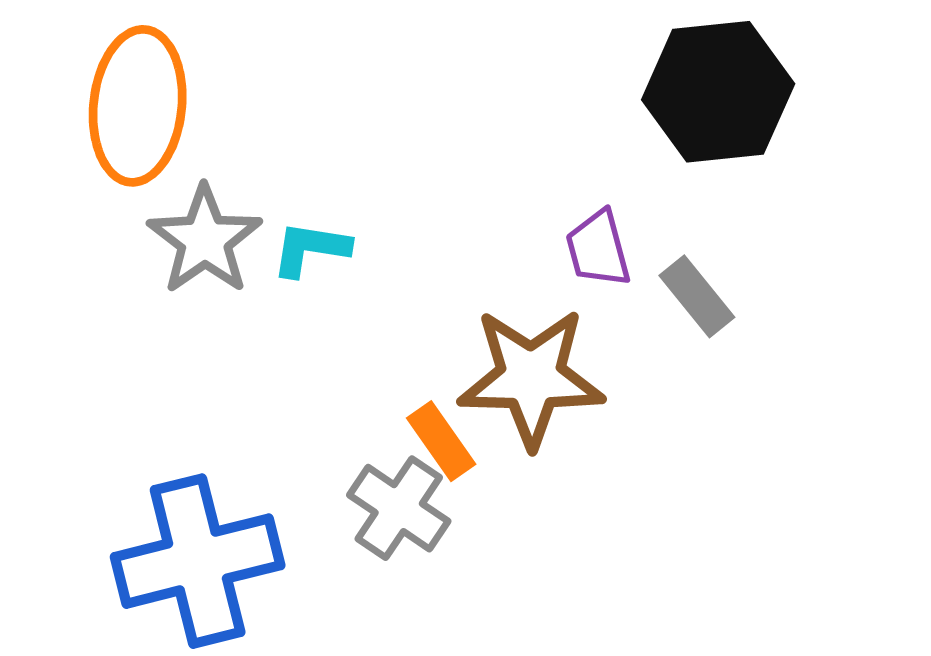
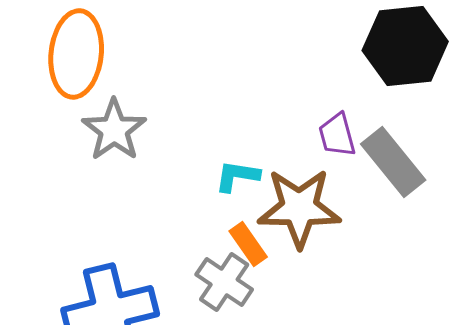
cyan L-shape: (311, 249) -> (237, 176), moved
gray rectangle: (697, 296) -> (393, 162), size x1.5

